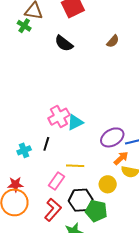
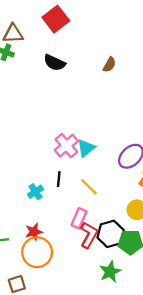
brown semicircle: (113, 41) -> (109, 65), moved
yellow line: (75, 166) -> (89, 187), moved, turned 54
red L-shape: (53, 210) -> (89, 235), moved

